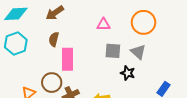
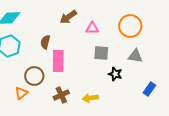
brown arrow: (55, 13) -> (68, 17), moved
gray triangle: (138, 52) -> (135, 56), moved, turned -35
brown circle: (52, 83) -> (34, 76), moved

